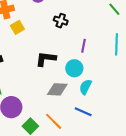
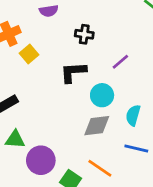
purple line: (83, 46) -> (120, 62), turned 48
black L-shape: (46, 59) -> (73, 72), moved
cyan circle: (74, 68) -> (102, 95), moved

